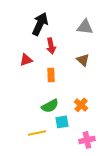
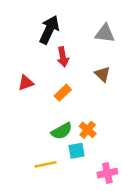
red triangle: (26, 60) -> (26, 83), moved
orange rectangle: (51, 75) -> (63, 93), turned 48
orange cross: (81, 105) -> (88, 130), moved

